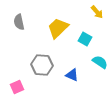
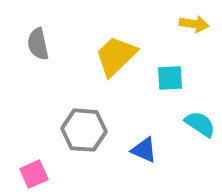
yellow arrow: (97, 12) -> (194, 24), turned -40
cyan square: (85, 39) -> (170, 78), turned -32

